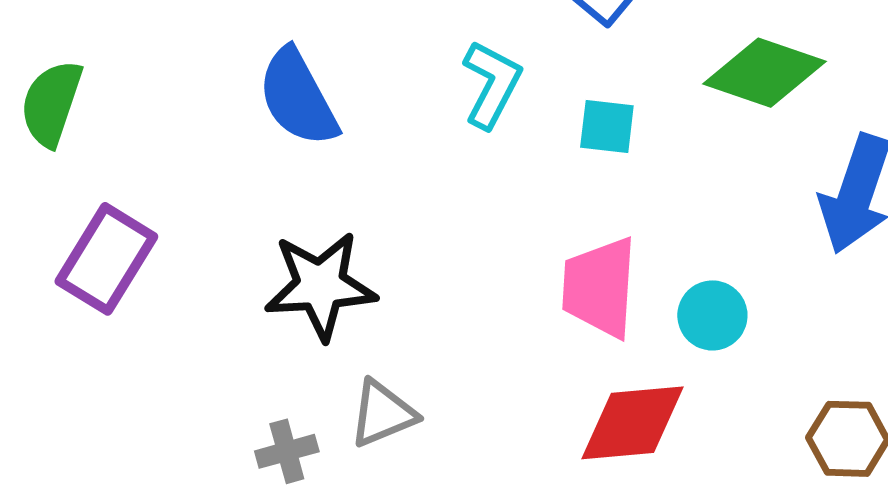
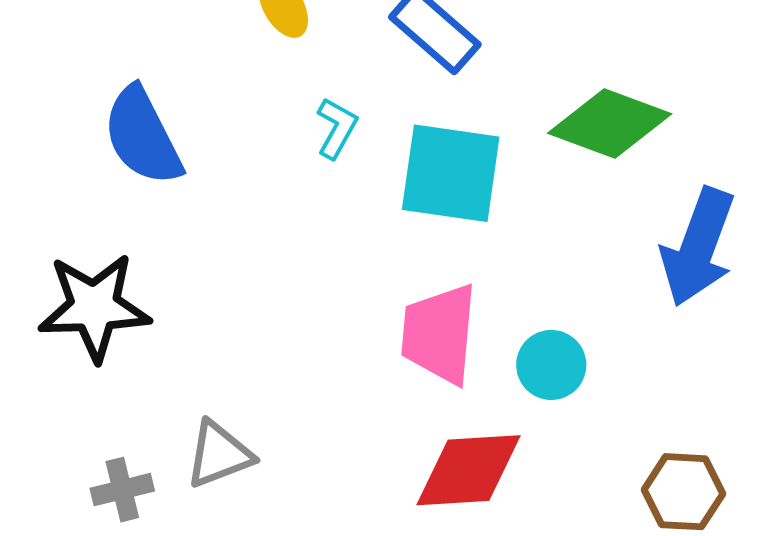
cyan L-shape: (492, 84) -> (337, 128), size x0.7
cyan square: (607, 127) -> (451, 173), size x1.8
black star: (320, 286) -> (94, 307), moved

